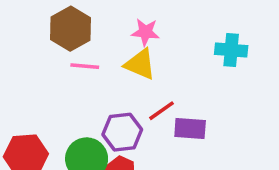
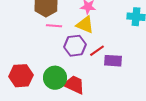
purple hexagon: (122, 132) -> (75, 46), moved

